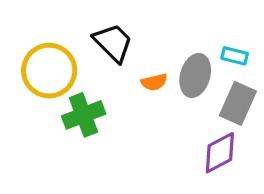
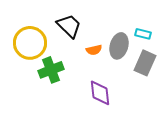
purple diamond: (220, 153) -> (100, 93), moved, turned -68

